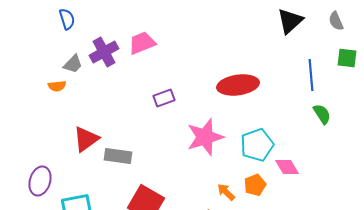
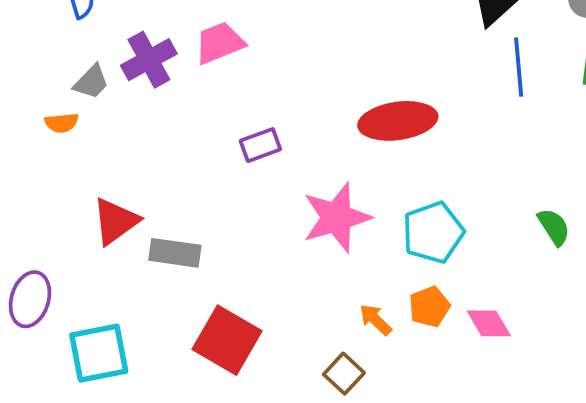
blue line: (311, 75) -> (519, 67), moved
green semicircle: (322, 114) -> (554, 227), moved
pink diamond: (287, 167) -> (489, 323), moved

